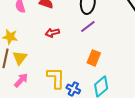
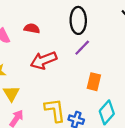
red arrow: (52, 33) -> (44, 60), size x1.6

